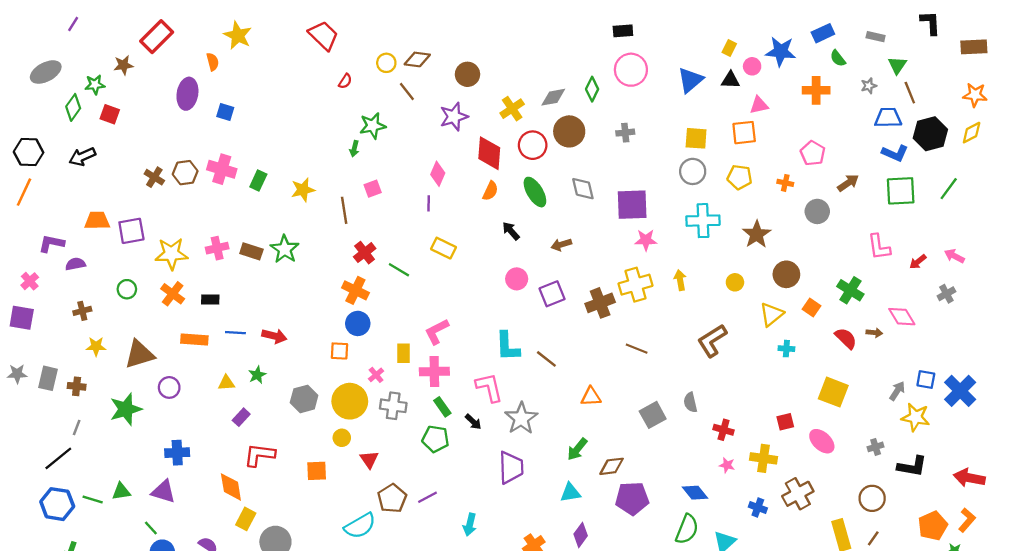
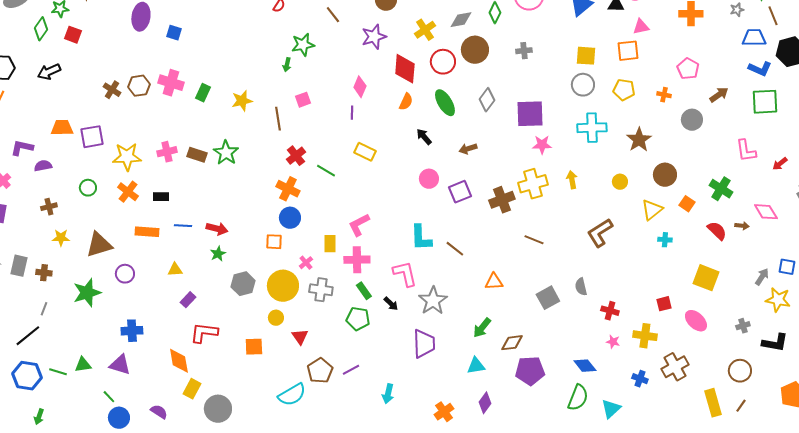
gray diamond: (583, 189) -> (487, 100), turned 50
green star: (257, 375) -> (218, 254), moved

